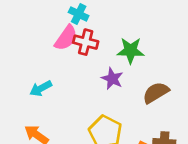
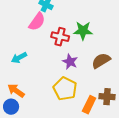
red cross: (86, 42) -> (60, 37), moved
purple star: (112, 79) -> (70, 62), moved

